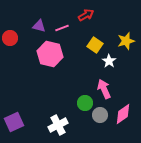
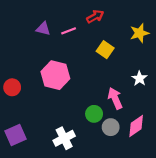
red circle: (10, 38) -> (12, 87), moved
yellow star: (126, 41) -> (139, 33), moved
pink hexagon: (50, 54) -> (55, 75), moved
white star: (109, 61) -> (139, 78), moved

